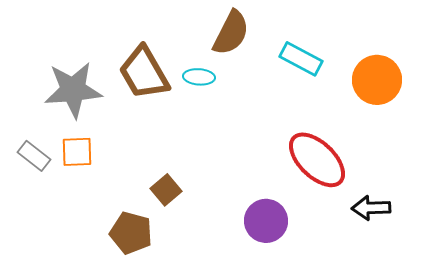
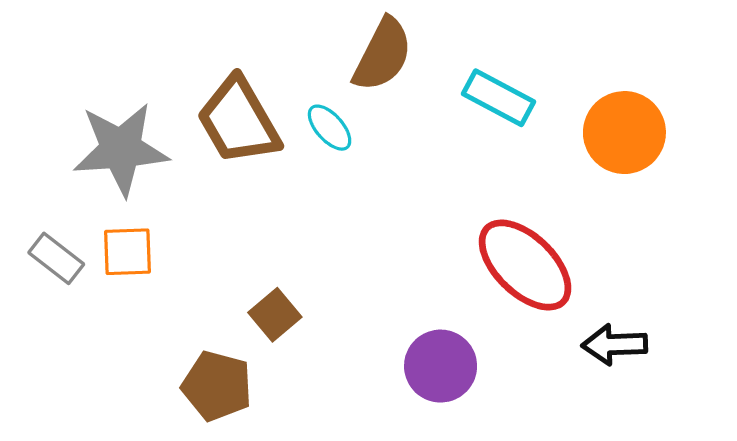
cyan ellipse: (199, 77) -> (330, 128), turned 44

